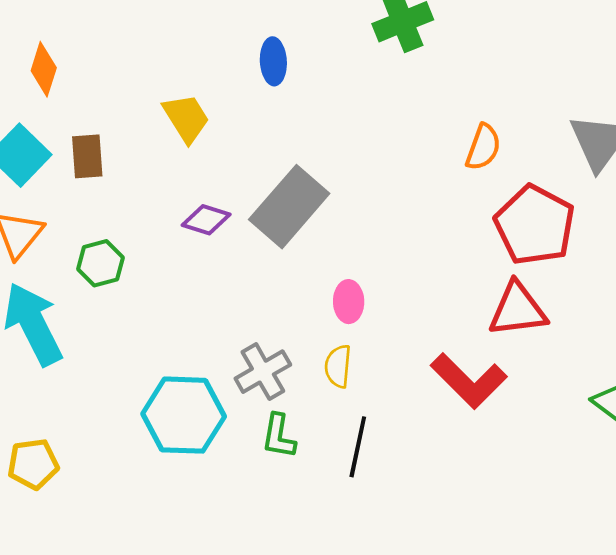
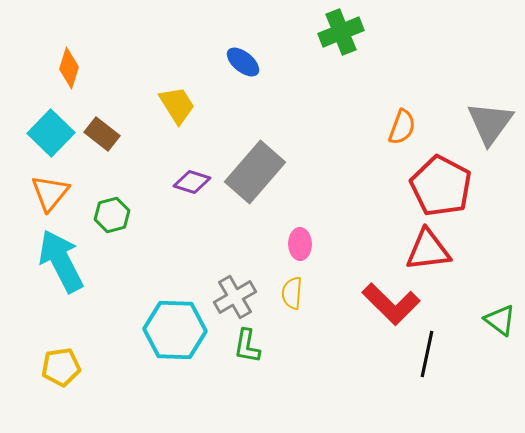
blue ellipse: (273, 61) -> (243, 62), turned -48
brown rectangle: (87, 156) -> (102, 134), turned -48
black line: (358, 447) -> (427, 354), moved

